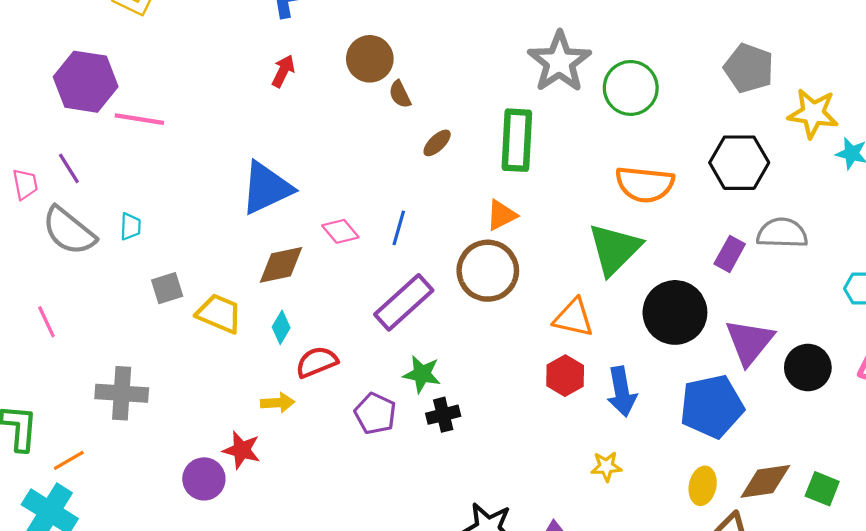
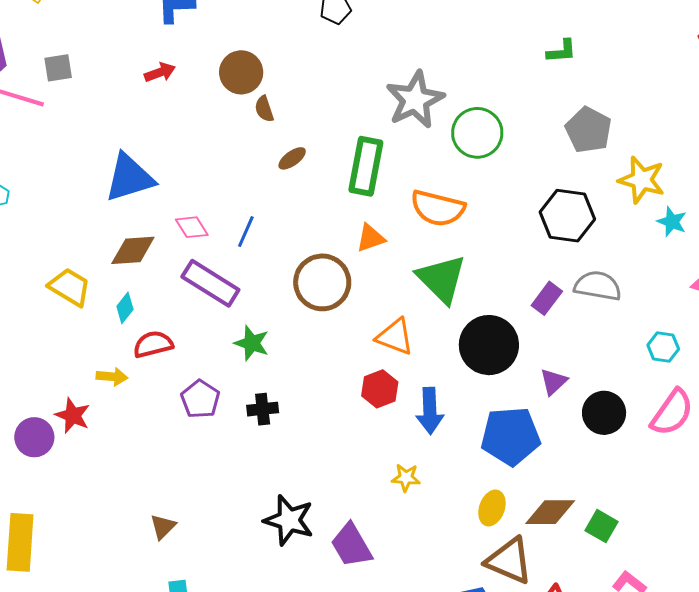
red arrow: (283, 71) -> (160, 72), turned 36
orange semicircle: (645, 184) -> (438, 208), moved
orange triangle: (501, 215) -> (371, 238), moved
green triangle: (615, 249) -> (442, 279), turned -38
gray square: (167, 288) -> (58, 68), moved
purple rectangle: (404, 302) -> (210, 283), moved, turned 66
purple triangle: (749, 342) -> (554, 382), size x0.6
green star: (422, 374) -> (252, 343), moved

